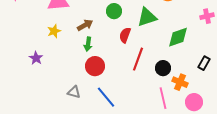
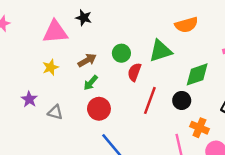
green circle: (114, 11) -> (121, 53), moved
green arrow: (88, 44) -> (91, 83), turned 32
black circle: (163, 68) -> (182, 100), moved
gray triangle: (74, 92) -> (55, 112), moved

